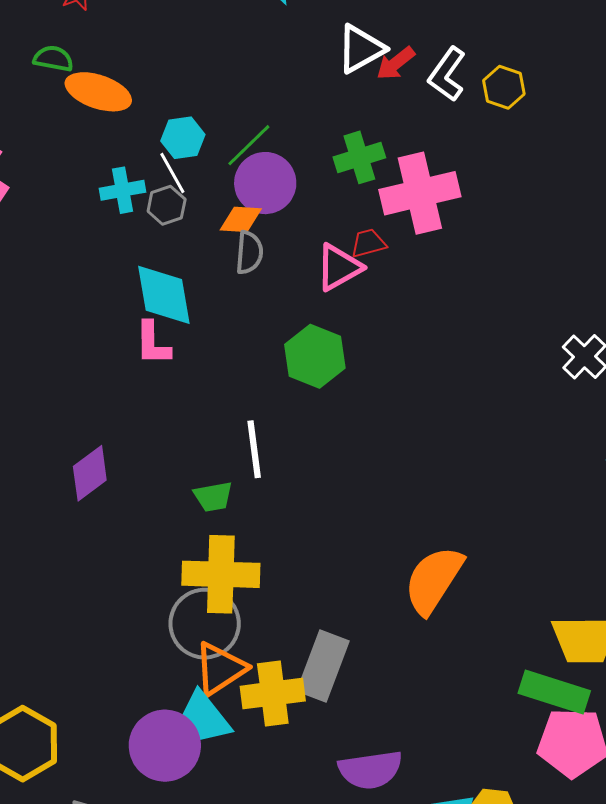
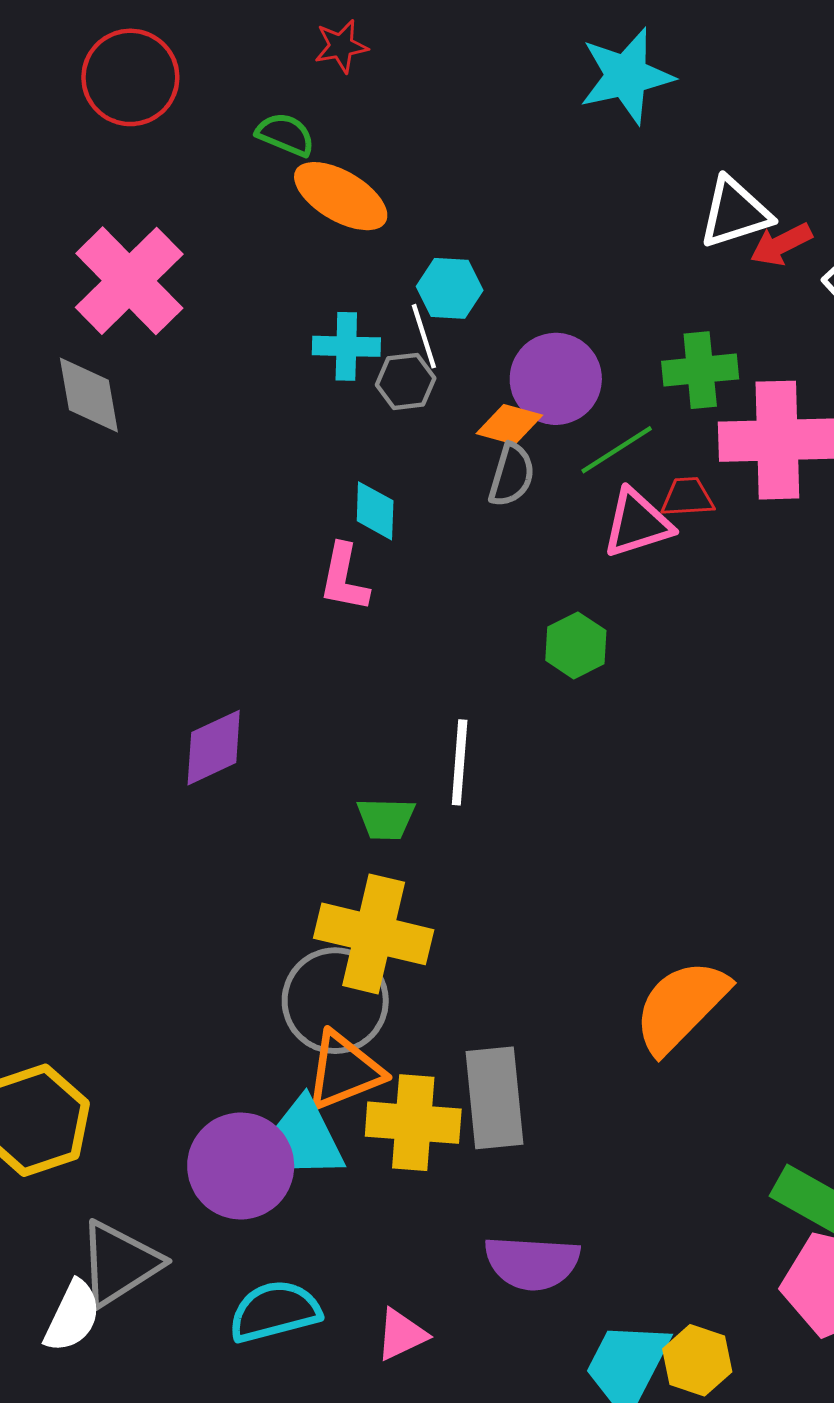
green line: (249, 145) -> (617, 450), moved
cyan diamond: (164, 295) -> (375, 511), size x0.6
green hexagon: (315, 356) -> (576, 645), size x0.7
gray rectangle: (323, 666) -> (494, 1098), turned -38

